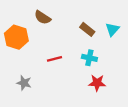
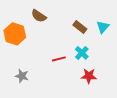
cyan cross: (89, 58) -> (82, 53), turned 32
red line: (55, 59) -> (59, 59), moved

